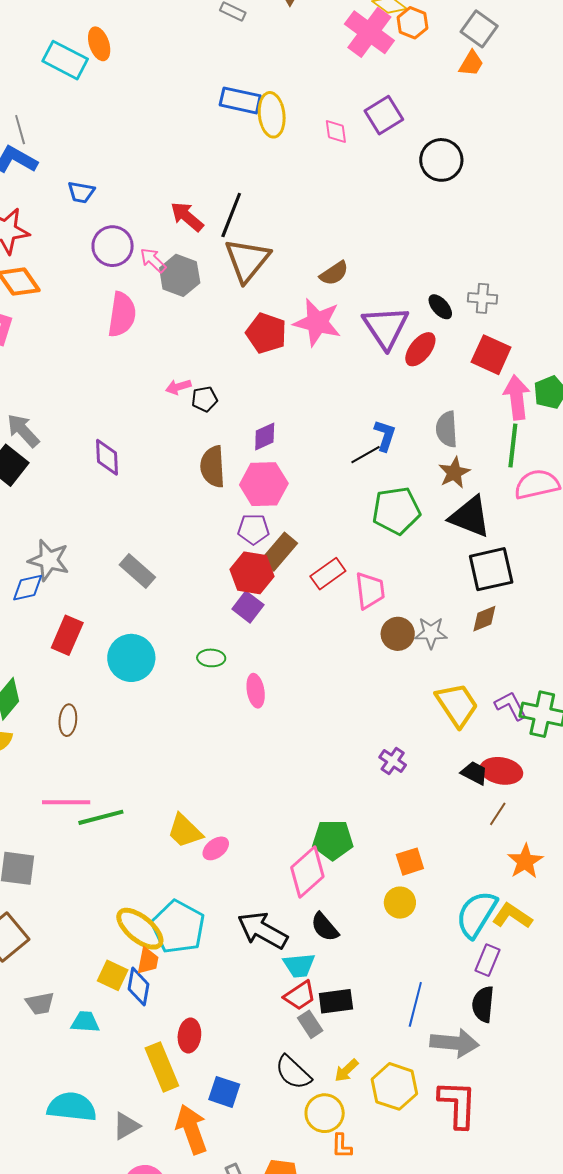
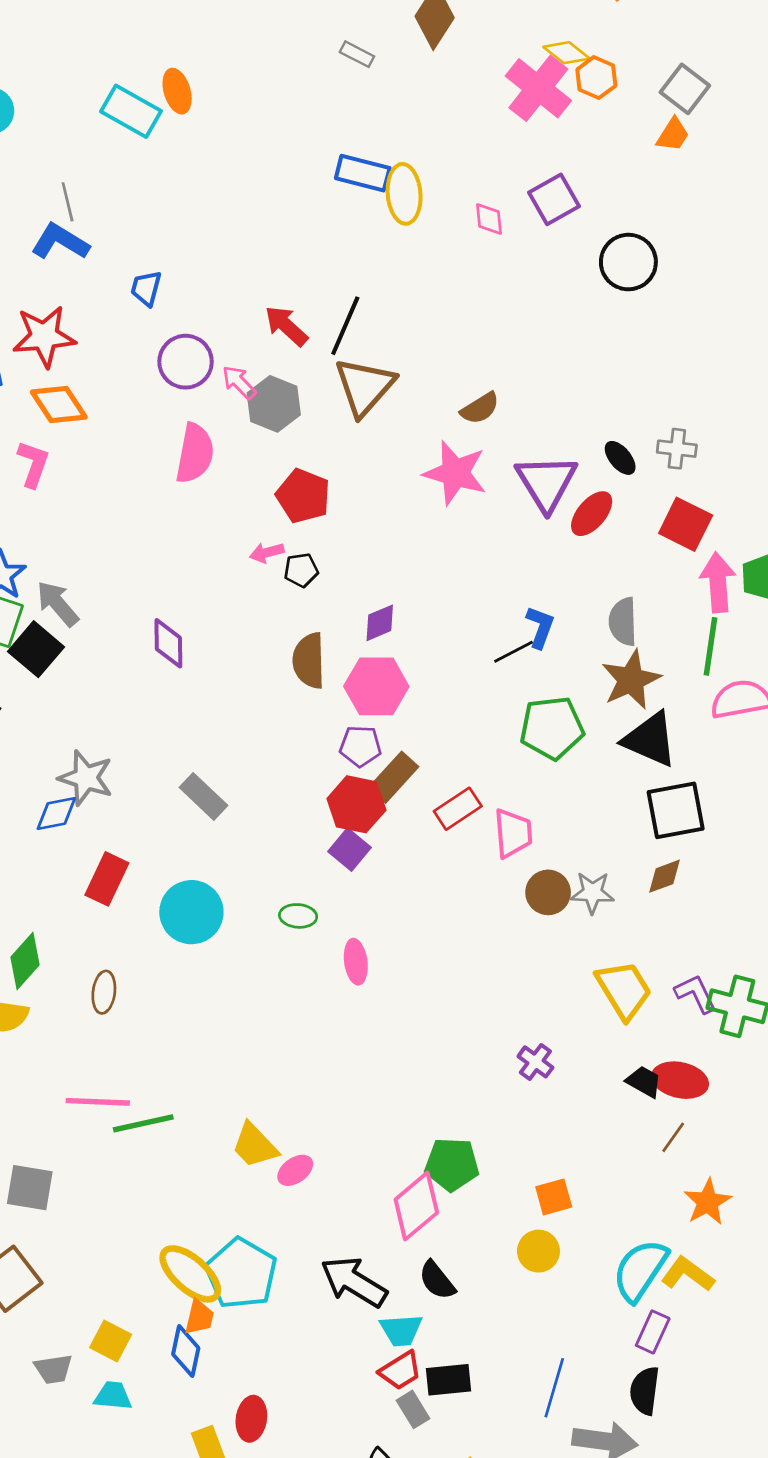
blue trapezoid: (81, 192) -> (146, 288), turned 92
red pentagon: (266, 333) -> (303, 496), moved
brown star: (454, 473) -> (631, 680), size x1.4
yellow square: (113, 975) -> (111, 1341), moved

